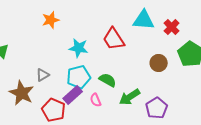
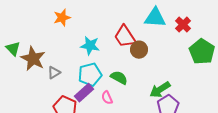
brown circle: (159, 63) -> (139, 50), moved
brown star: (22, 93) -> (33, 59), moved
green arrow: (130, 97) -> (160, 90), moved

